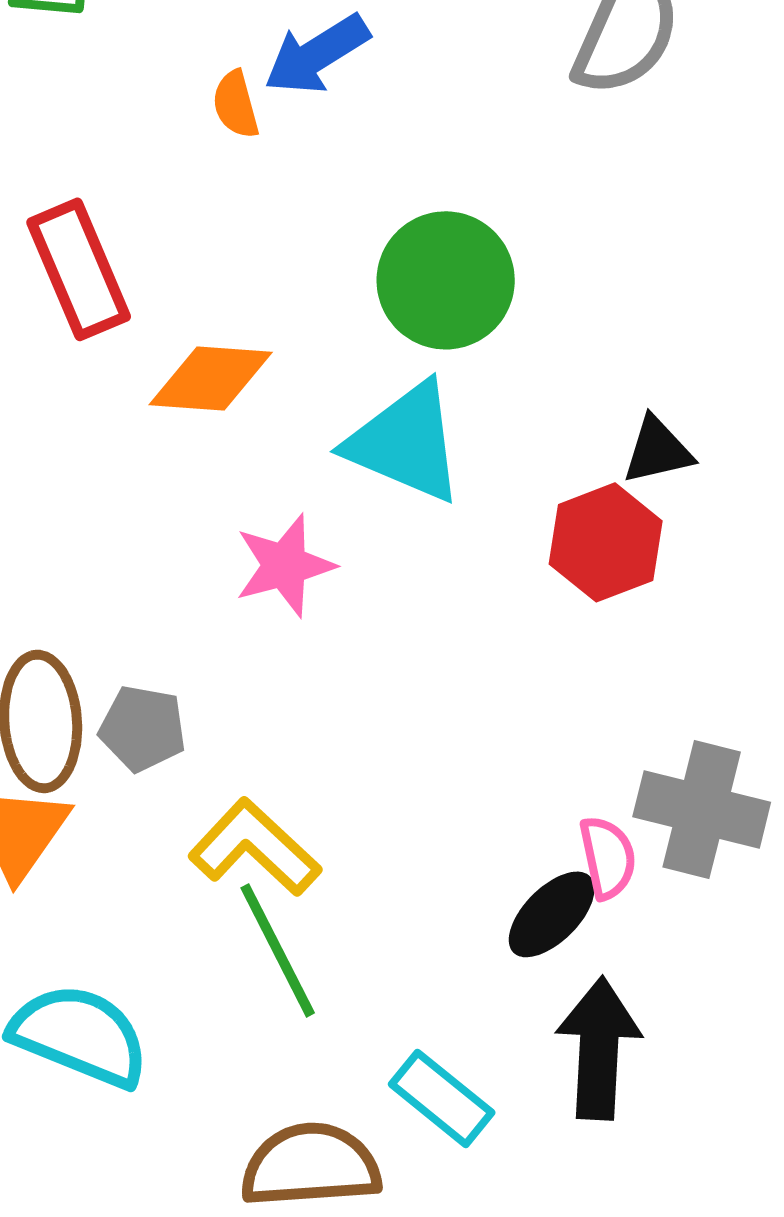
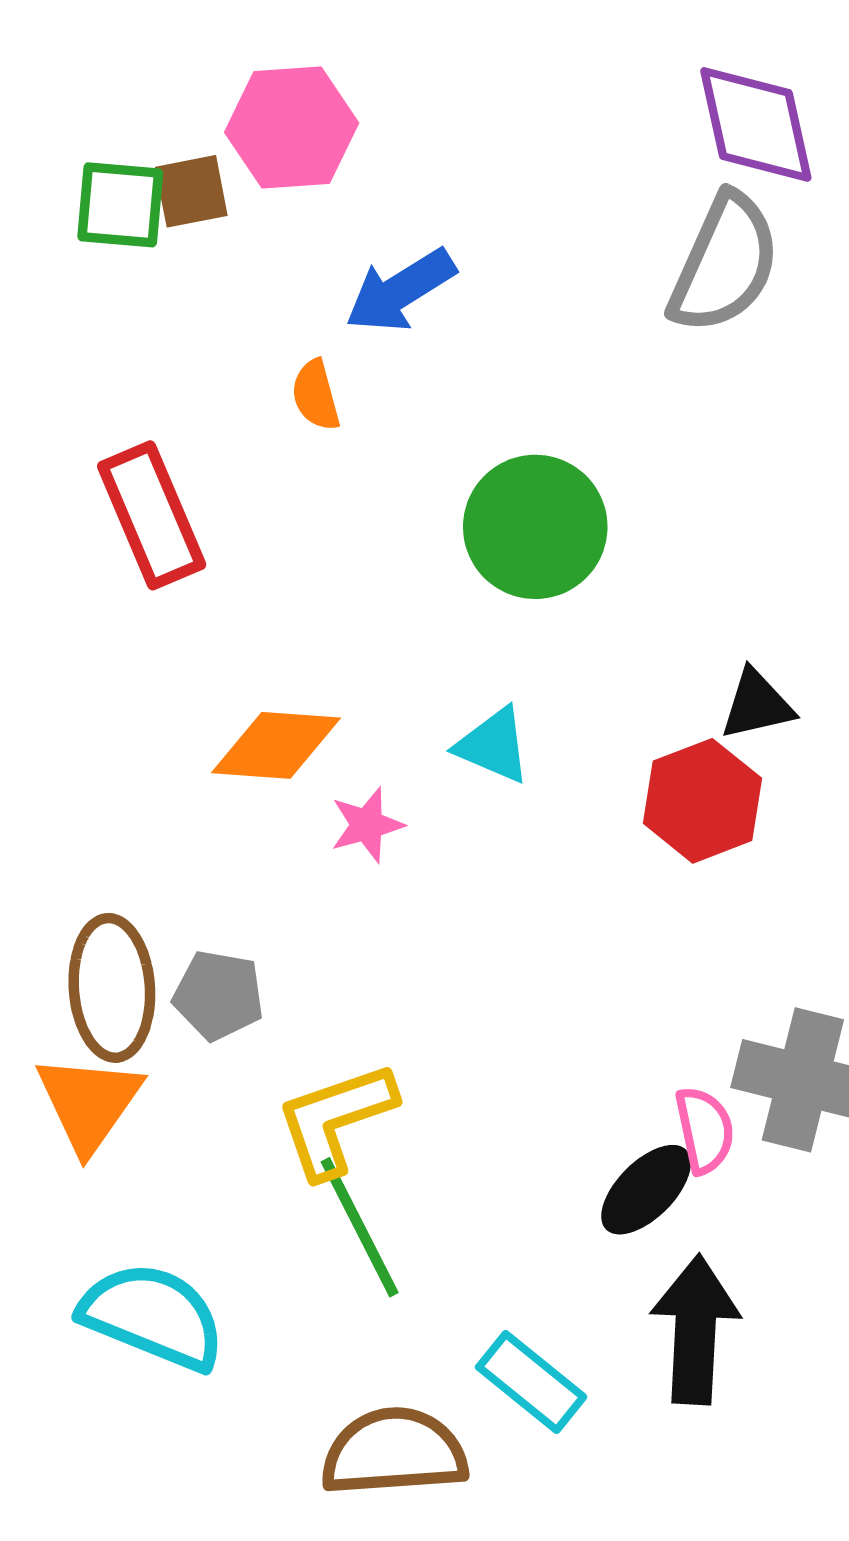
orange semicircle: (236, 104) -> (316, 395), moved
orange diamond: (211, 378) -> (276, 745), moved
cyan triangle: (406, 442) -> (493, 745), moved, size x0.6
pink star: (285, 565) -> (367, 825), size x0.7
yellow L-shape: (255, 847) -> (336, 1120), turned -62

